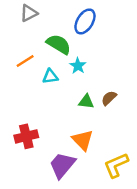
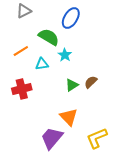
green triangle: (86, 102) -> (72, 85), turned -40
red cross: (26, 136) -> (22, 89), moved

